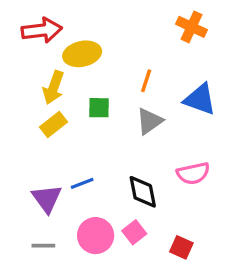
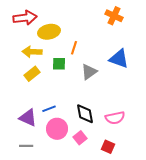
orange line: (146, 81) -> (74, 48), moved
yellow arrow: (54, 87) -> (32, 52), turned 72
pink semicircle: (193, 173) -> (115, 118), moved
purple triangle: (47, 199) -> (28, 118), turned -30
pink circle: (96, 236) -> (57, 129), moved

